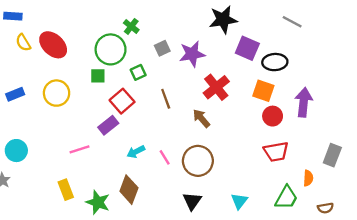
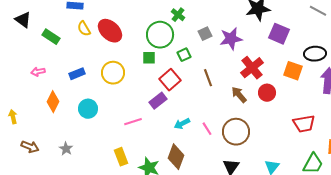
black ellipse: (275, 62) -> (315, 54), moved
red circle: (273, 116) -> (267, 93), moved
cyan circle: (16, 151) -> (88, 109), moved

